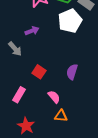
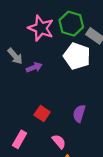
white pentagon: (70, 21) -> (77, 56), turned -30
gray arrow: (15, 49) -> (15, 56), moved

